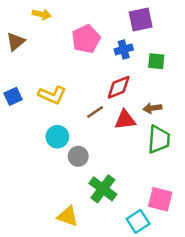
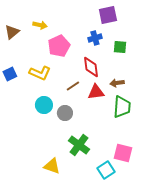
yellow arrow: (42, 14) -> (40, 25), moved
pink pentagon: (86, 39) -> (59, 46), moved
red diamond: (119, 87) -> (91, 67), turned -75
gray circle: (78, 156) -> (65, 113), moved

